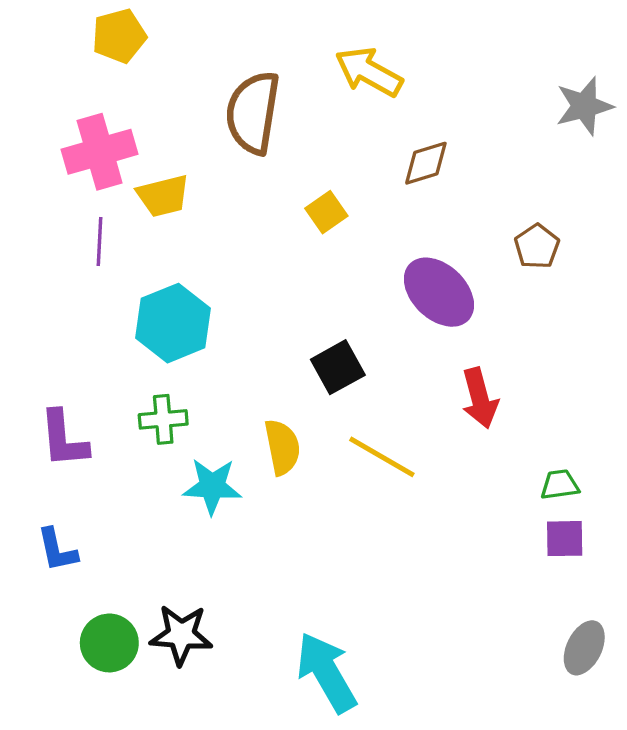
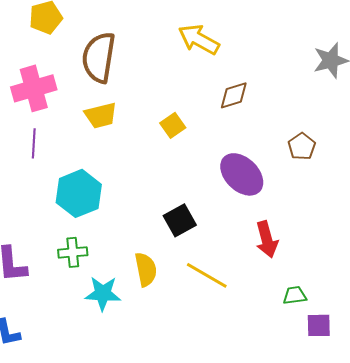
brown semicircle: (253, 113) -> (99, 57), moved
yellow trapezoid: (163, 196) -> (101, 115), moved
green trapezoid: (560, 485) -> (295, 295), moved

